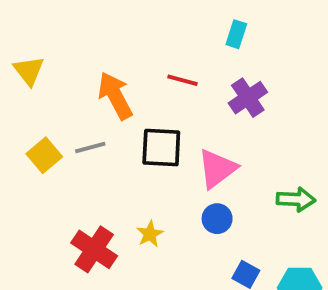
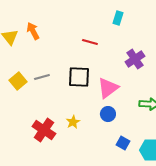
orange arrow: (115, 96) -> (33, 31), moved, size x0.7
purple cross: (248, 98) -> (135, 59), moved

